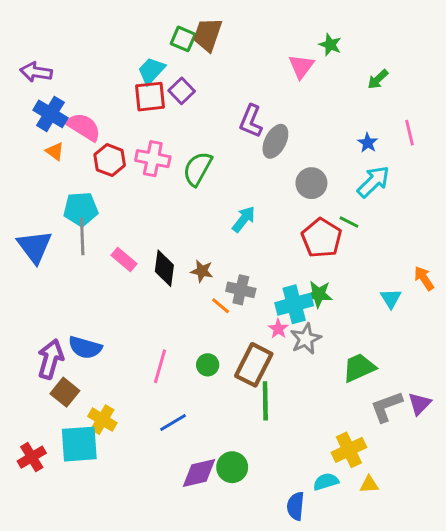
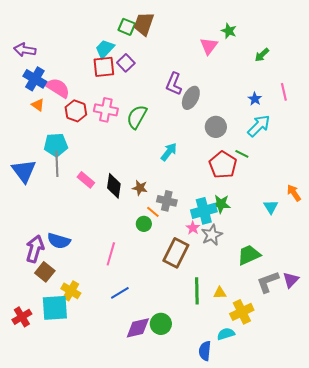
green circle: (208, 365) -> (144, 224), moved
green line: (265, 401) -> (197, 291), moved
yellow triangle: (369, 484) -> (220, 293), moved

